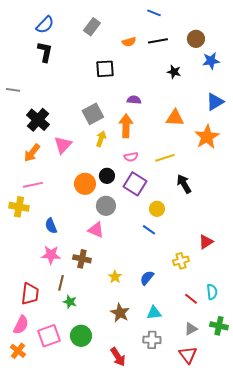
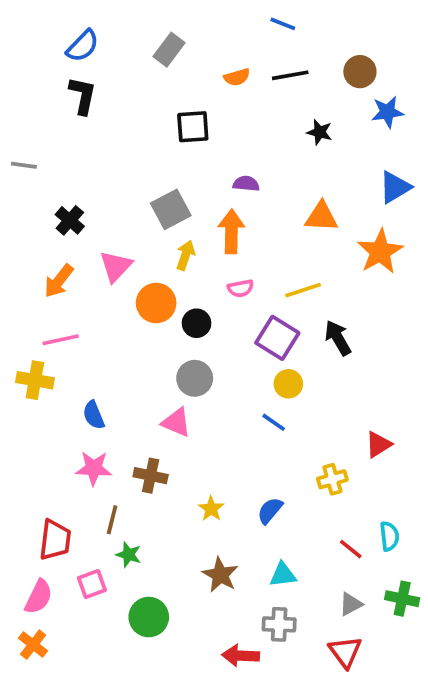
black cross: (38, 120) -> (70, 220), size x0.7
orange circle: (85, 184) -> (156, 303), moved
purple square: (135, 184) -> (277, 338), moved
pink square: (49, 336) -> (92, 584), moved, size x0.7
red arrow: (118, 357) -> (241, 656), moved, turned 126

